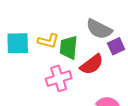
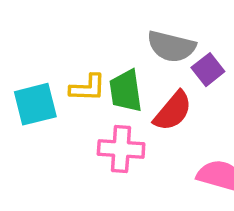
pink cross: (59, 78) -> (121, 149), turned 35

